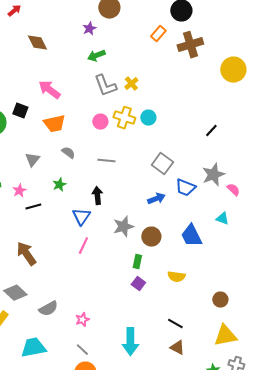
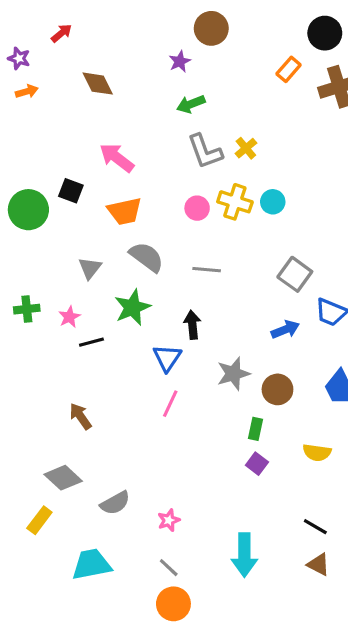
gray semicircle: (68, 153) -> (147, 257), size x1.6
green star: (59, 185) -> (132, 307), size x1.6
brown arrow: (26, 254) -> (80, 416), size x0.7

